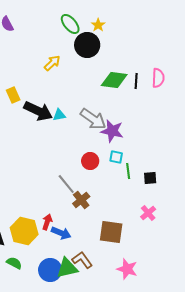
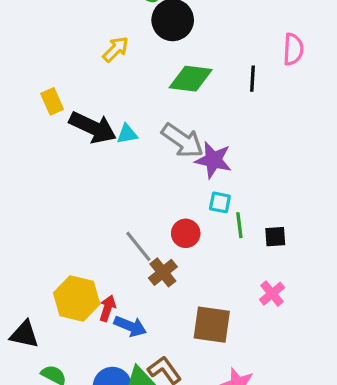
pink semicircle: (158, 78) -> (293, 49), moved
green diamond: (114, 80) -> (191, 79), moved
red circle: (90, 161) -> (186, 233), moved
yellow hexagon: (24, 231) -> (77, 298), moved

